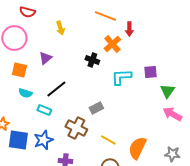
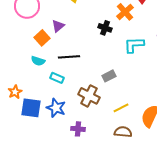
orange square: (19, 70) -> (42, 38), moved, turned 35
black line: (56, 89) -> (69, 57), turned 35
blue star: (43, 140) -> (56, 108), turned -30
yellow line: (108, 140) -> (121, 108), turned -56

